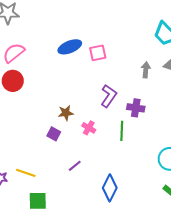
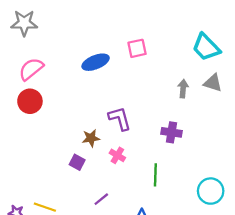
pink square: (98, 53) -> (137, 48), moved
purple L-shape: (109, 96) -> (120, 119), moved, turned -50
green line: (122, 131) -> (155, 175), moved

